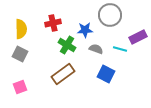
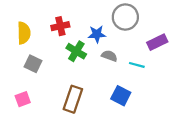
cyan line: (120, 49) -> (137, 65), moved
gray square: (20, 54) -> (33, 64), moved
brown rectangle: (63, 74) -> (73, 99), moved, turned -35
blue square: (106, 74) -> (121, 96), moved

